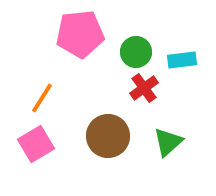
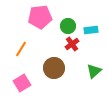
green triangle: (168, 142) -> (94, 71), moved
pink square: (36, 144) -> (22, 83), moved

